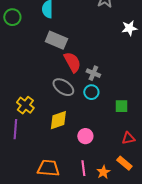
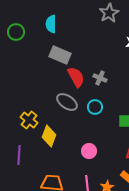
gray cross: (93, 73) -> (100, 78), moved
yellow diamond: (58, 120) -> (49, 136), moved, turned -50
purple line: (15, 129) -> (19, 155), moved

